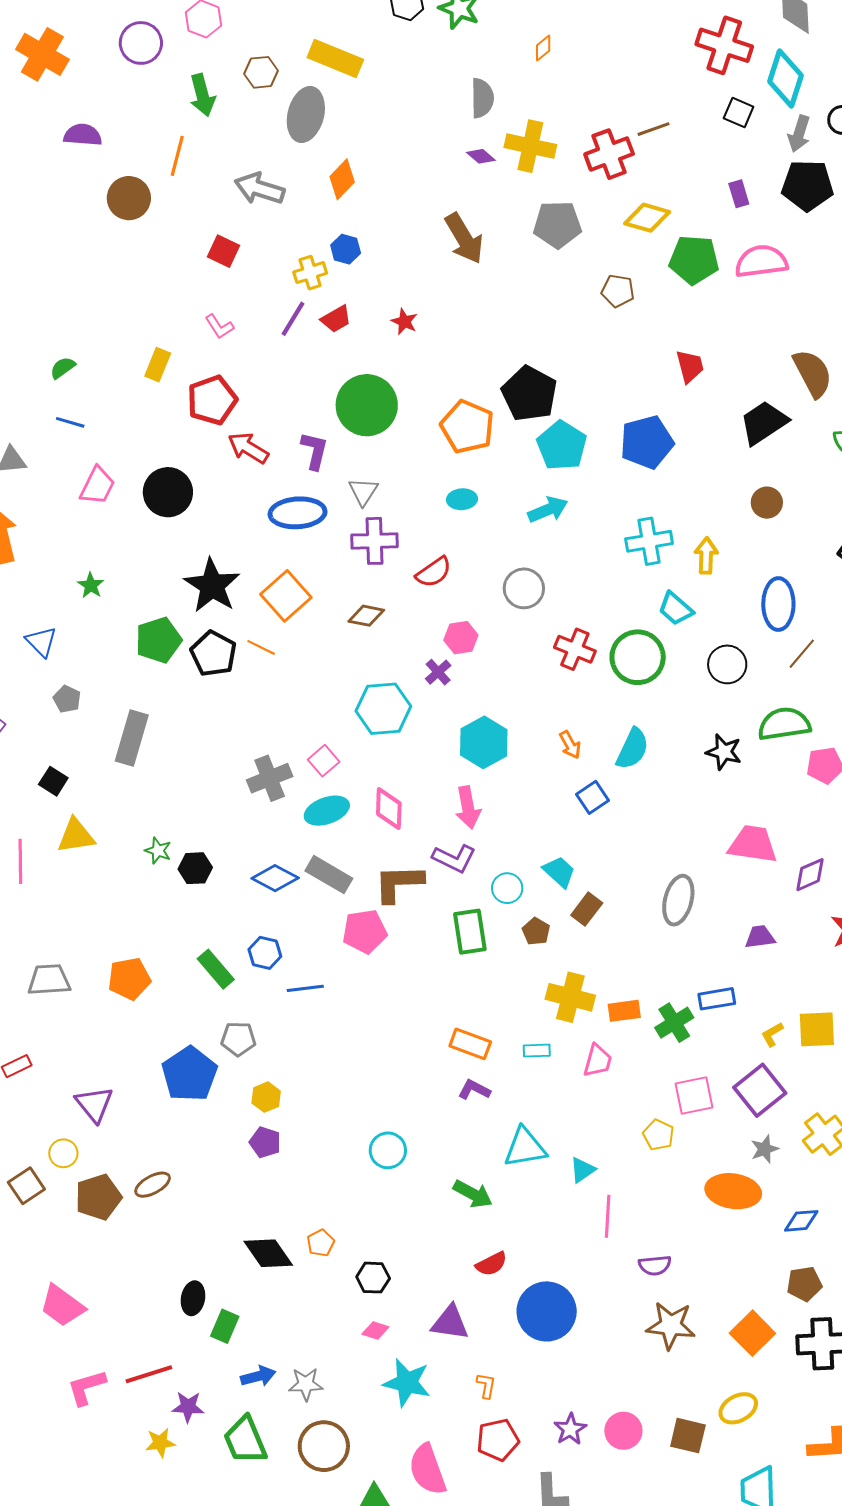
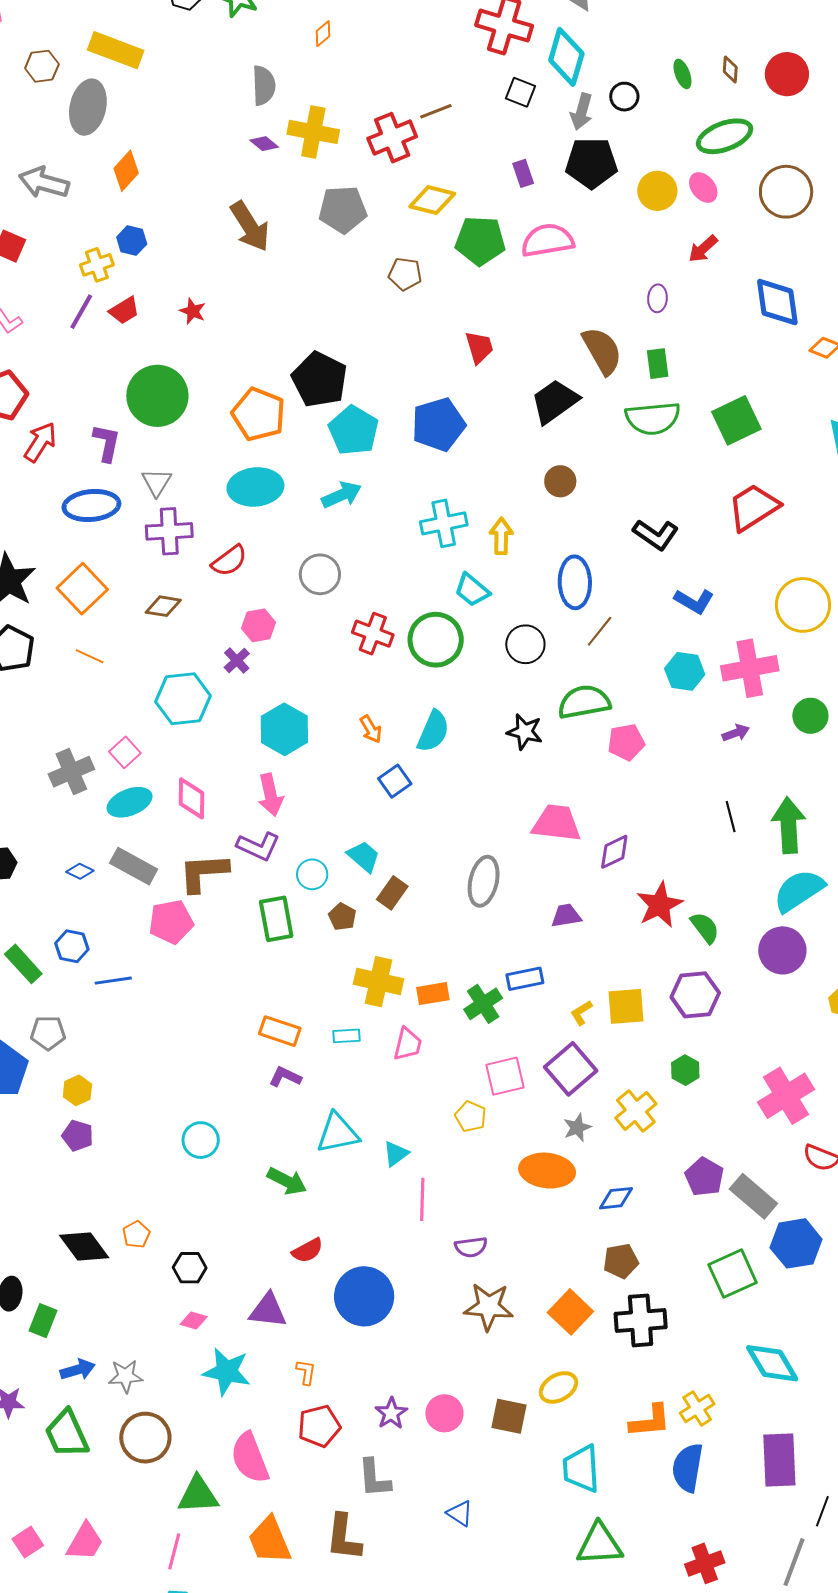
red arrow: (248, 448) -> (40, 442), turned 93
cyan ellipse: (462, 499) -> (255, 487), size x1.8
orange line: (261, 647) -> (90, 656), moved
blue diamond: (275, 878) -> (80, 871), size x0.6

